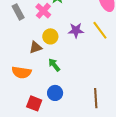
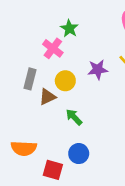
gray rectangle: (18, 12) -> (30, 79), moved, turned 49
orange semicircle: (22, 72) -> (24, 148), moved

